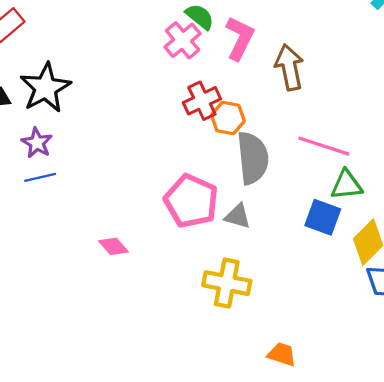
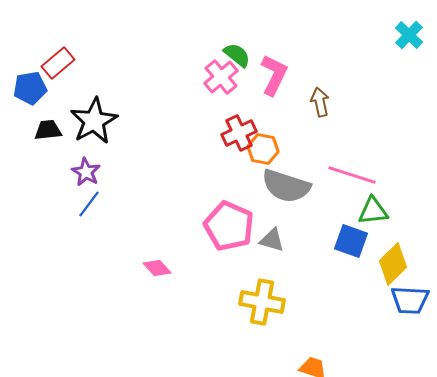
brown arrow: (289, 67) -> (320, 102), size x0.7
gray semicircle: (253, 158) -> (286, 186), turned 114
blue line: (40, 177) -> (89, 204), turned -40

